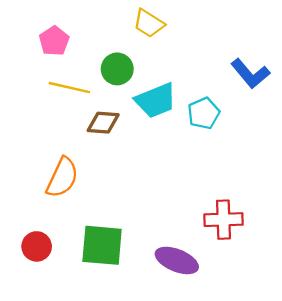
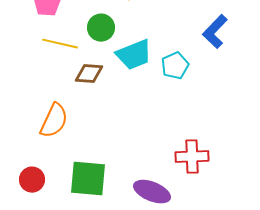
blue L-shape: (250, 74) -> (215, 32), turned 84

